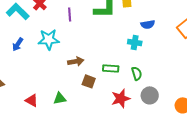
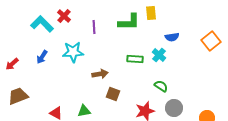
cyan cross: (135, 42) -> (159, 55), turned 32
green rectangle: (111, 68) -> (135, 59), moved
green semicircle: (137, 73) -> (161, 86), turned -40

